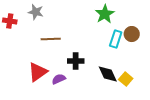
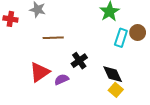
black cross: (76, 61) -> (79, 61), turned -35
yellow square: (126, 79) -> (116, 90), moved

